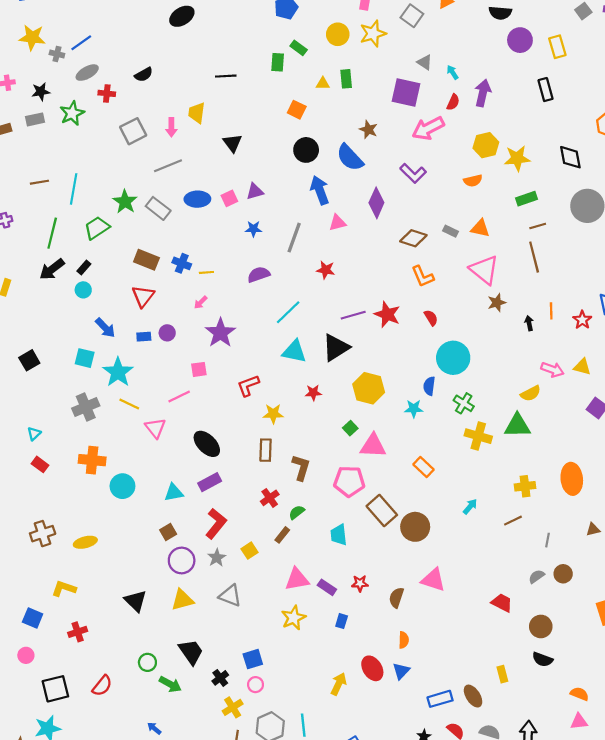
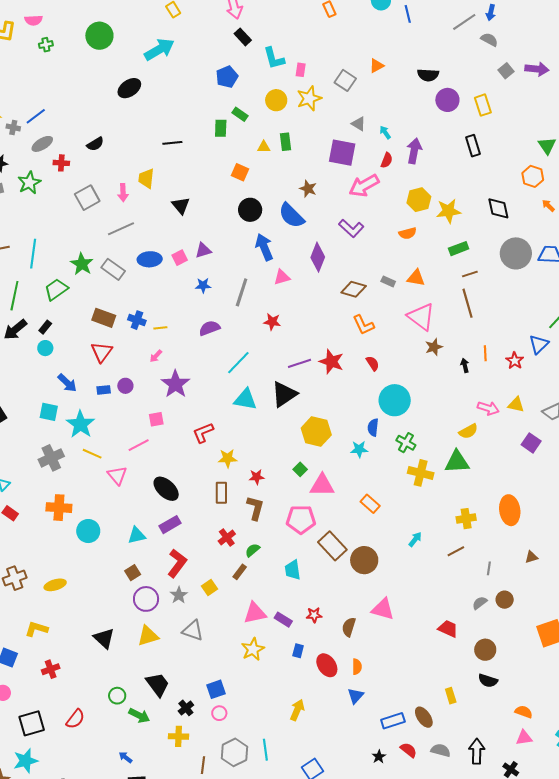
red star: (313, 393) -> (257, 477), moved
red ellipse: (372, 668) -> (327, 665), moved
yellow cross: (233, 707) -> (178, 736), moved, turned 36

